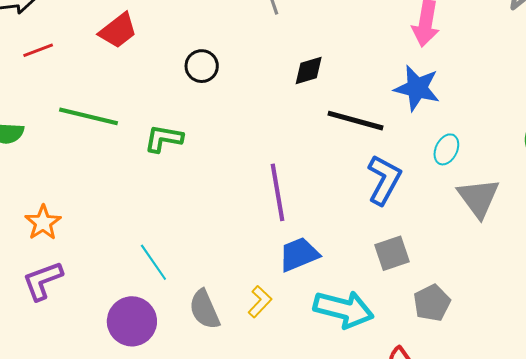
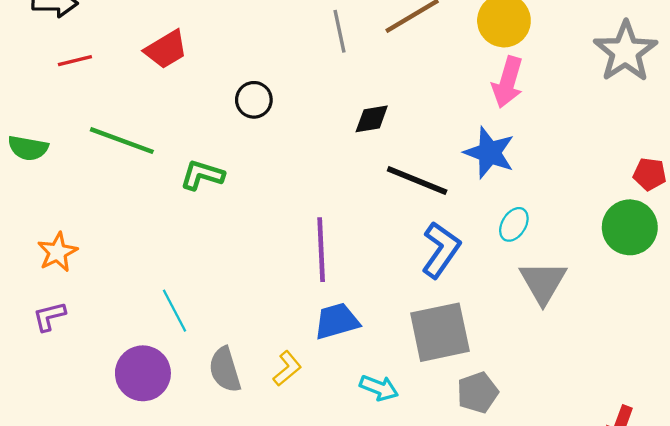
gray square: (392, 253) -> (440, 332), size x1.6
purple L-shape: (43, 281) -> (49, 316), size x0.7
cyan arrow: (344, 309) -> (379, 388), size x0.6

